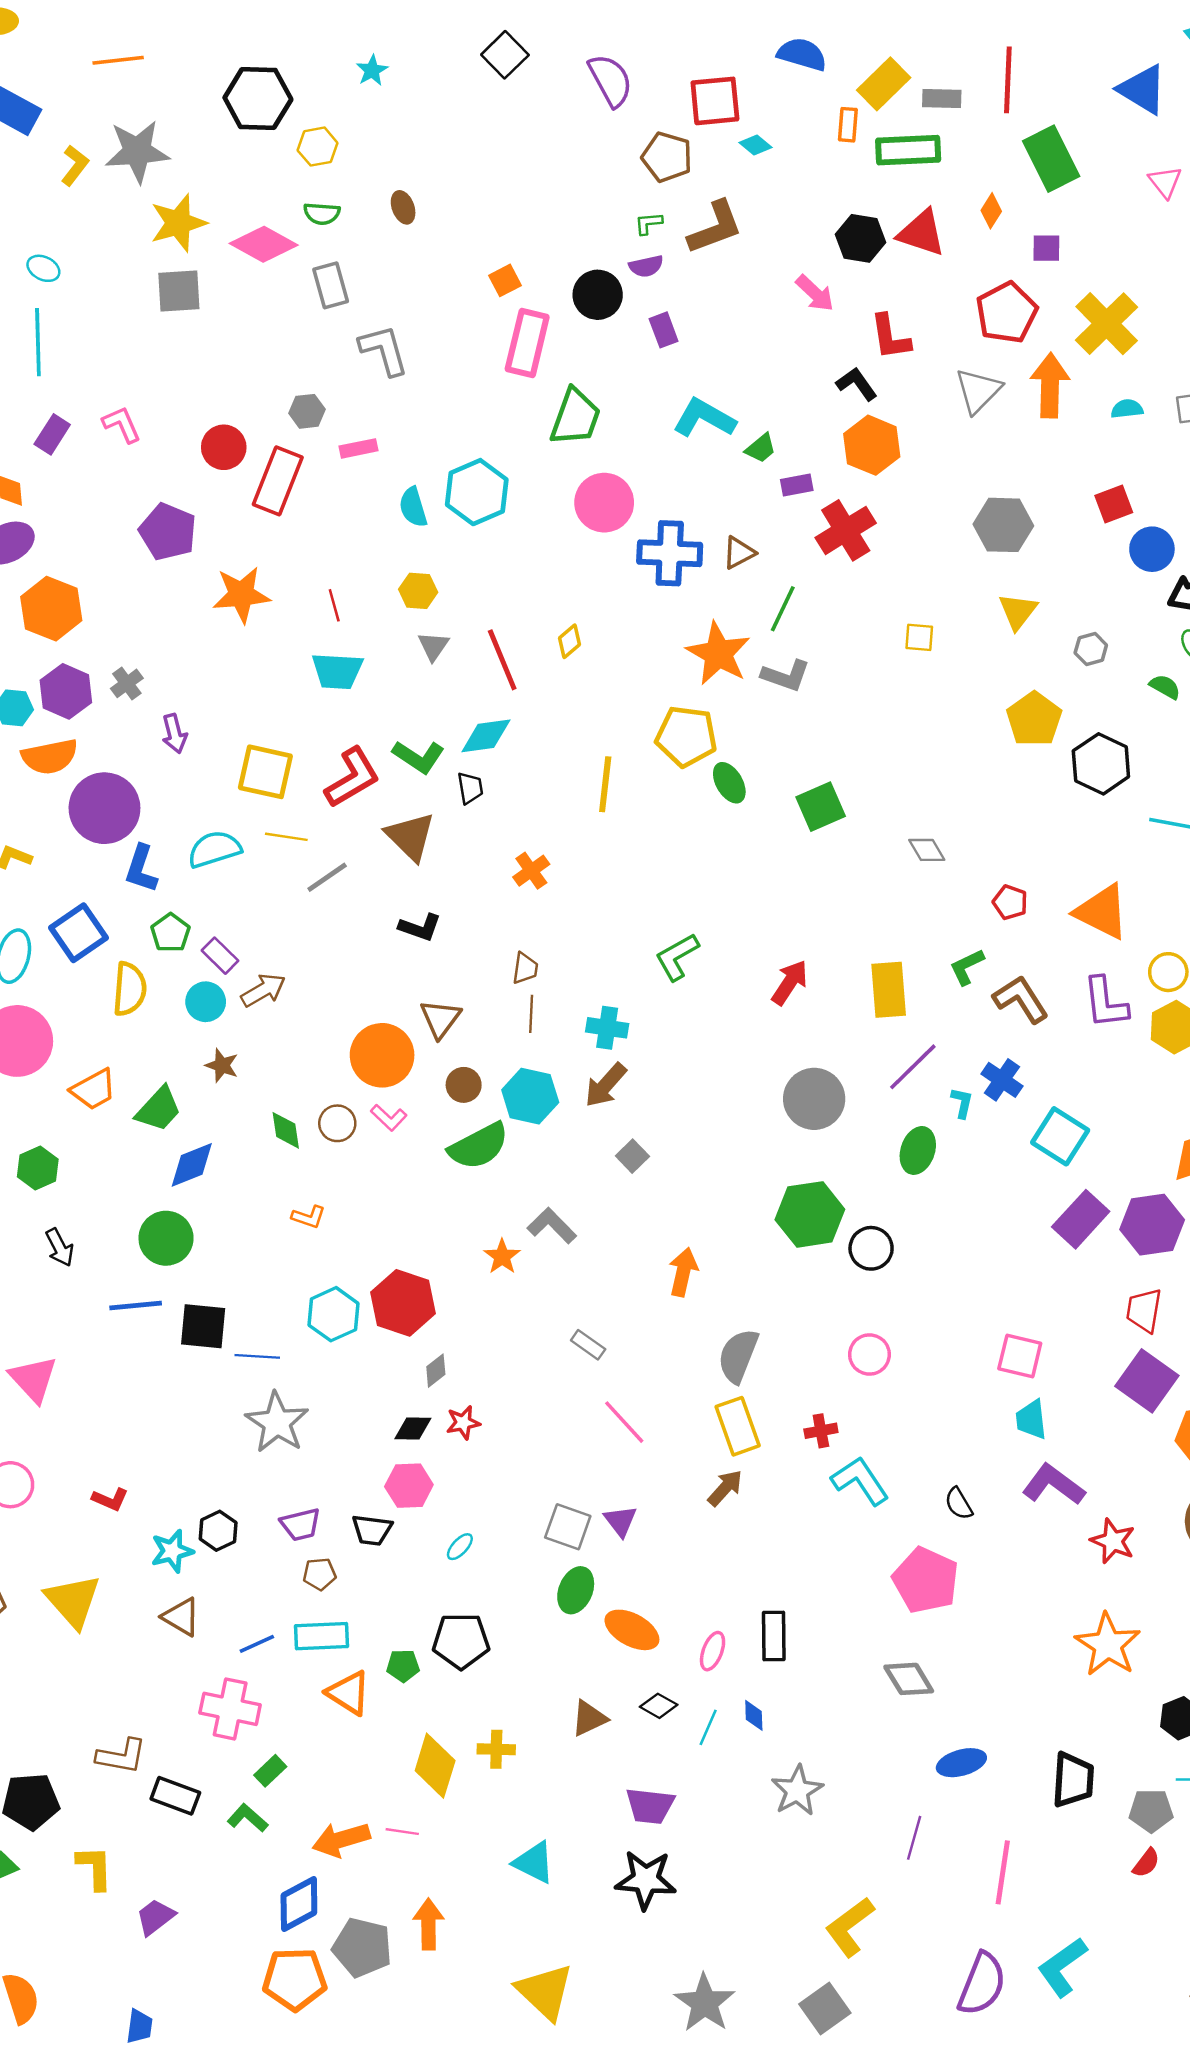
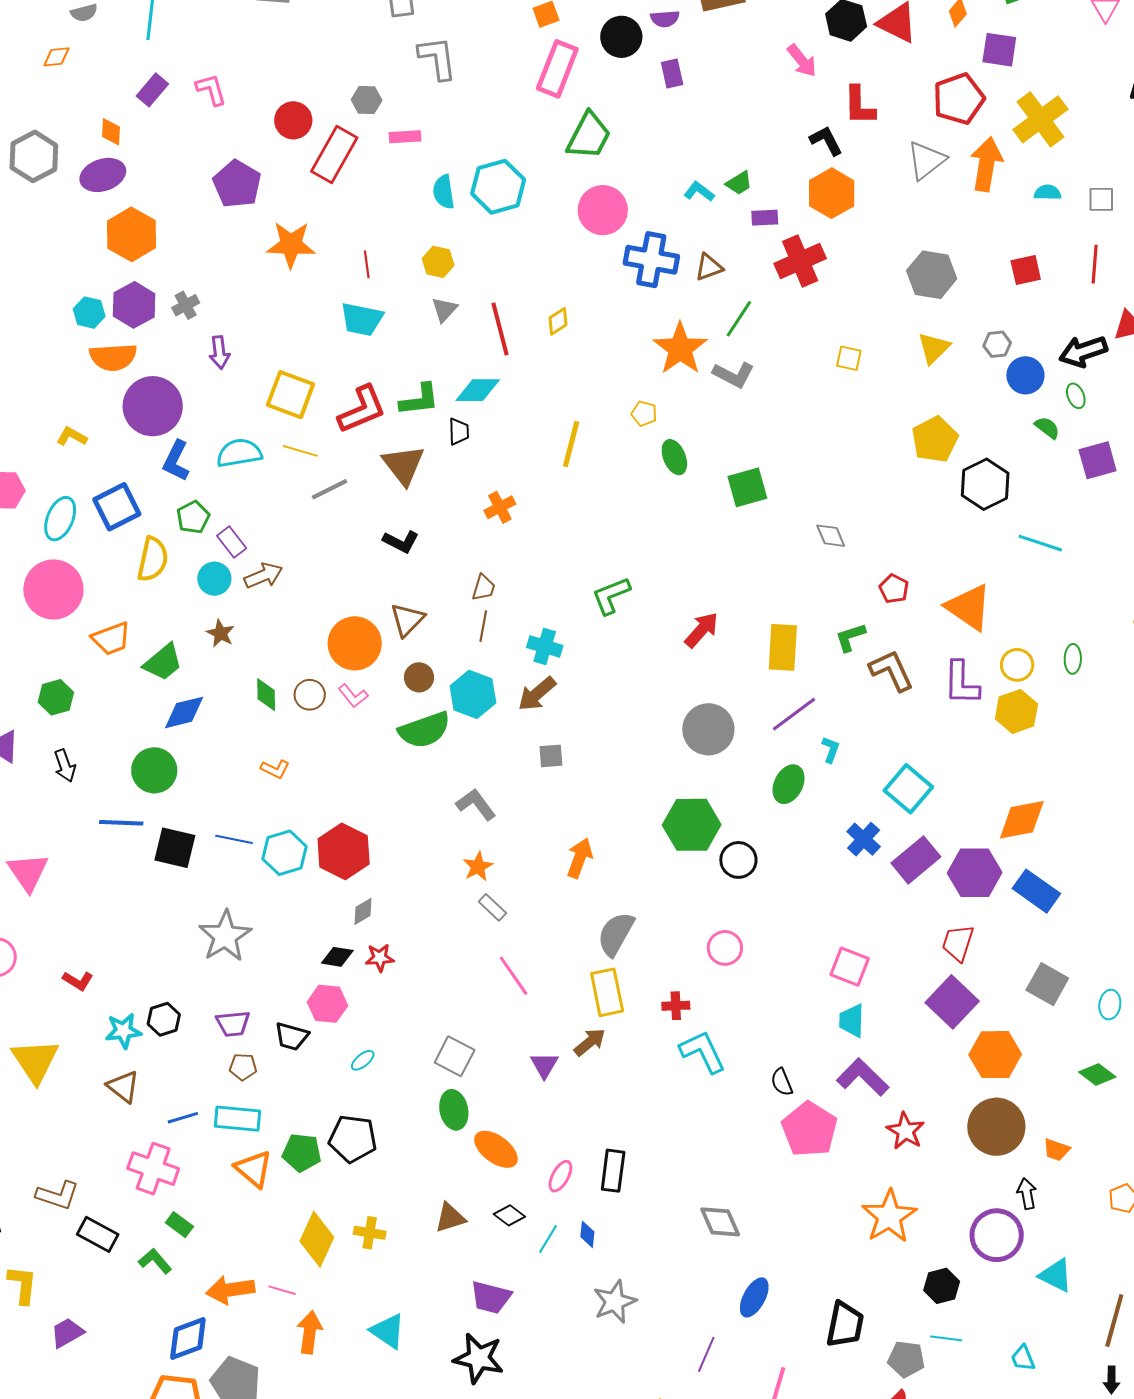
purple square: (1046, 248) -> (999, 50), size x1.4
cyan L-shape: (704, 418) -> (699, 192), moved, size x0.6
blue circle: (1152, 549) -> (1025, 375), moved
gray hexagon: (1091, 649) -> (997, 344), moved
yellow pentagon: (686, 736) -> (644, 414), size x0.5
green L-shape: (419, 757) -> (419, 400), turned -48
blue cross: (1002, 1080) -> (864, 839), moved
gray square: (632, 1156) -> (551, 756), turned 32
orange star: (502, 1257) -> (478, 867), moved
blue line: (257, 1356) -> (234, 839), moved
purple triangle: (620, 1521) -> (544, 1065), moved
pink pentagon: (926, 1580) -> (809, 1129), moved
green ellipse: (576, 1590) -> (454, 1110), turned -42
green pentagon: (403, 1666) -> (302, 1153), size x1.4
blue ellipse: (961, 1763) -> (754, 1297), turned -54
green rectangle: (270, 1771) -> (179, 1225), turned 72
orange arrow: (429, 1924) -> (310, 1332), moved

